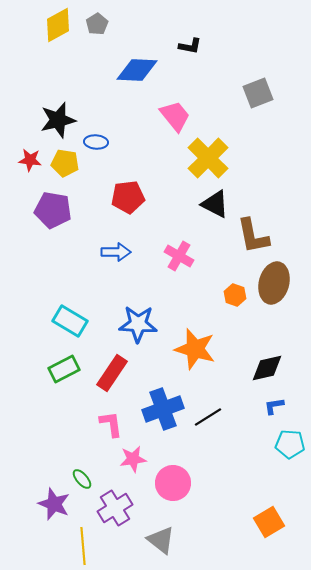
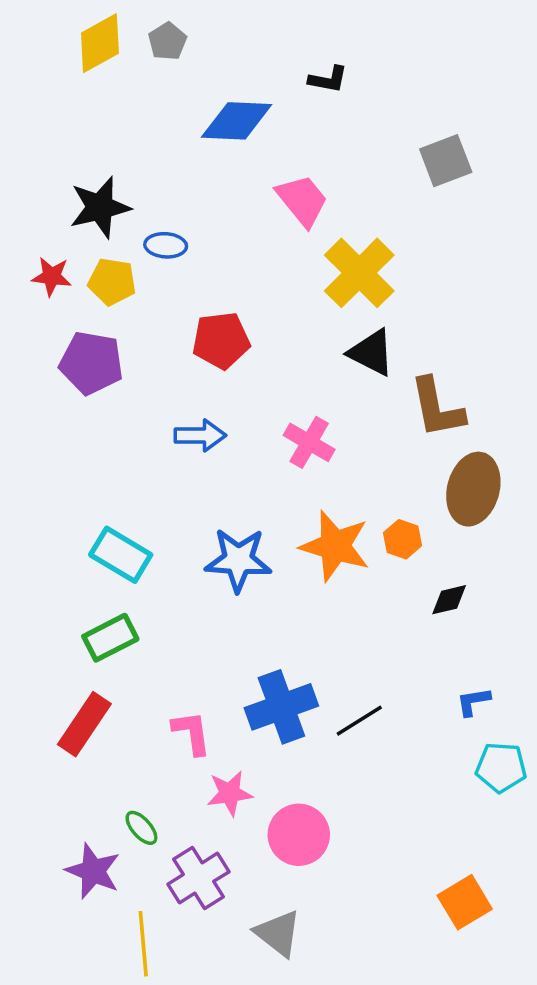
orange hexagon: (235, 295) -> (402, 539), moved
orange star: (195, 349) -> (335, 546), moved
black diamond: (267, 368) -> (449, 600), moved, size x0.7
red rectangle: (112, 373) -> (84, 724), moved

